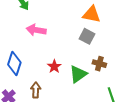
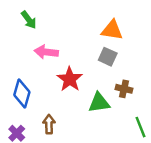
red star: (54, 66) -> (70, 79), moved, size x1.5
green triangle: (78, 74) -> (99, 103), turned 30

